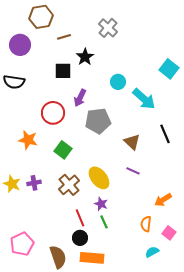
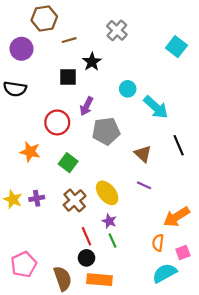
cyan square: (169, 69) -> (176, 47), moved
orange arrow: (163, 200) -> (176, 217), size x1.4
pink square: (169, 233) -> (183, 252), turned 32
cyan semicircle: (152, 252) -> (165, 273), size x1.6

